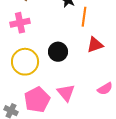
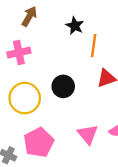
pink triangle: (66, 93) -> (88, 134), moved

